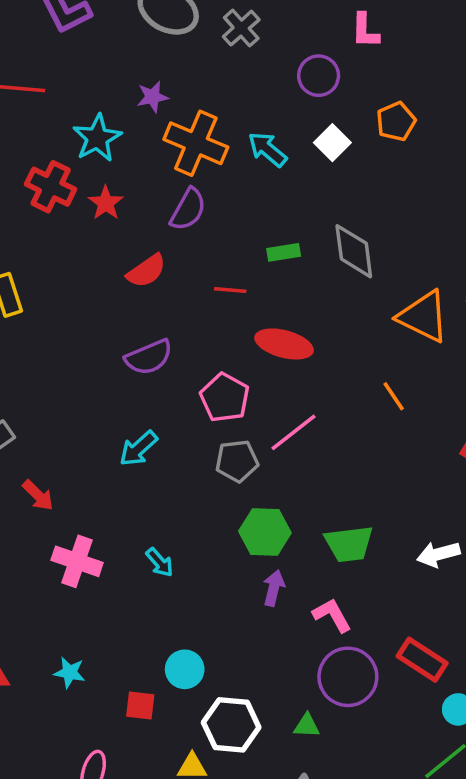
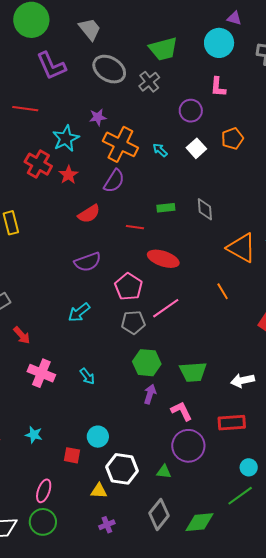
cyan arrow: (267, 149) -> (160, 150), size x0.7
gray diamond: (354, 251) -> (205, 209), size x0.7
red rectangle: (422, 660) -> (232, 423), moved, turned -40

